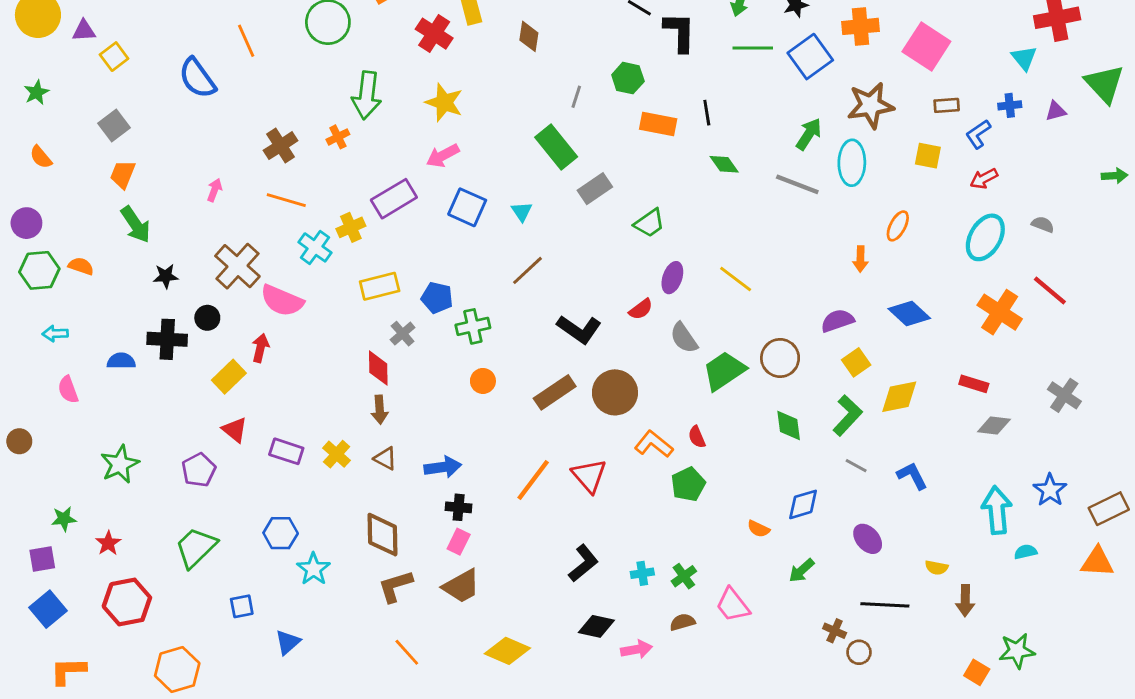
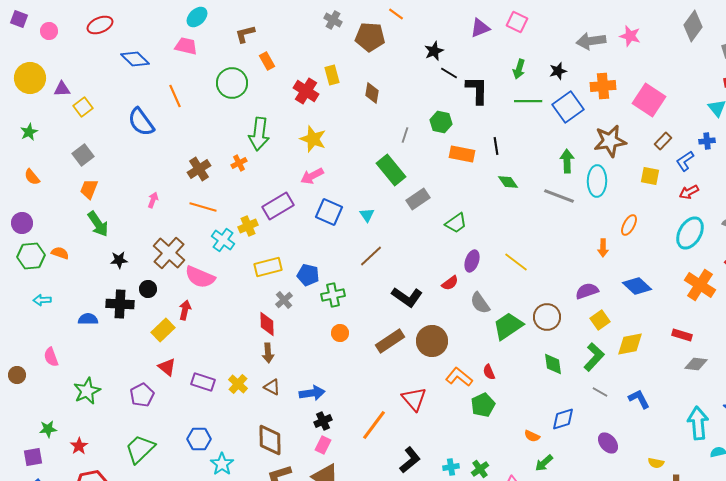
brown rectangle: (947, 105) -> (663, 141), turned -42
green arrow: (809, 134) -> (567, 161), turned -35
pink semicircle: (68, 390) -> (51, 357), moved
orange line: (533, 480) -> (374, 425), moved
black cross: (459, 507) -> (323, 421), turned -30
green arrow: (802, 570) -> (544, 463), moved

